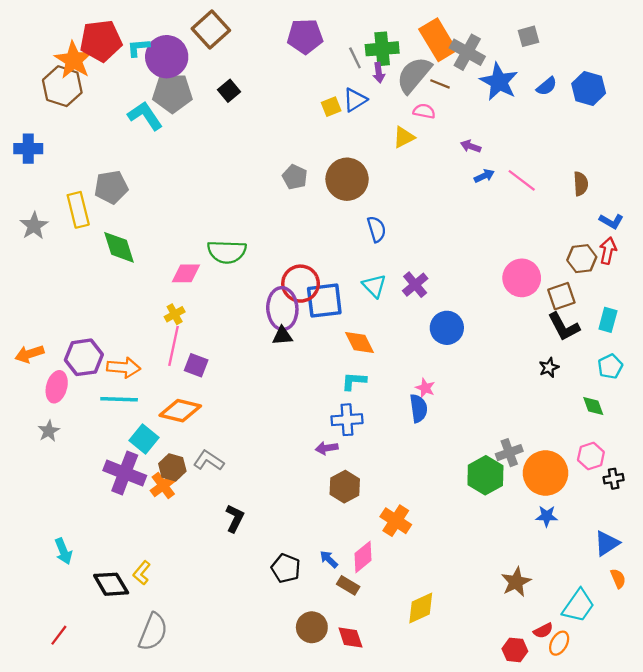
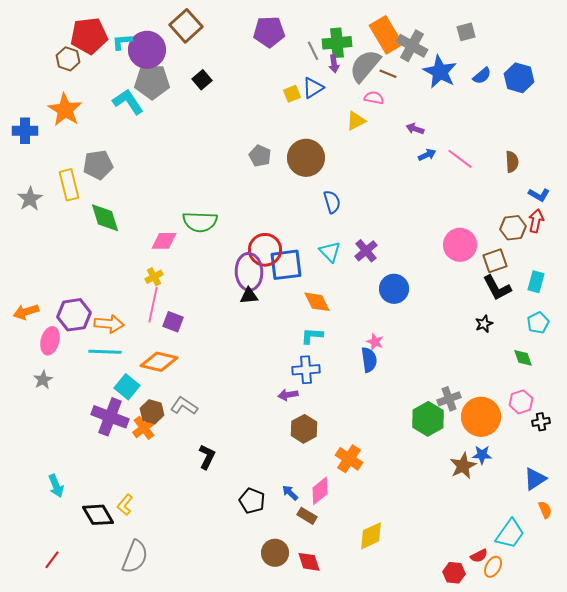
orange star: (74, 60) -> (65, 110), moved
brown hexagon: (62, 86) -> (68, 59), moved, size x0.7
brown star: (516, 582) -> (463, 466), moved

